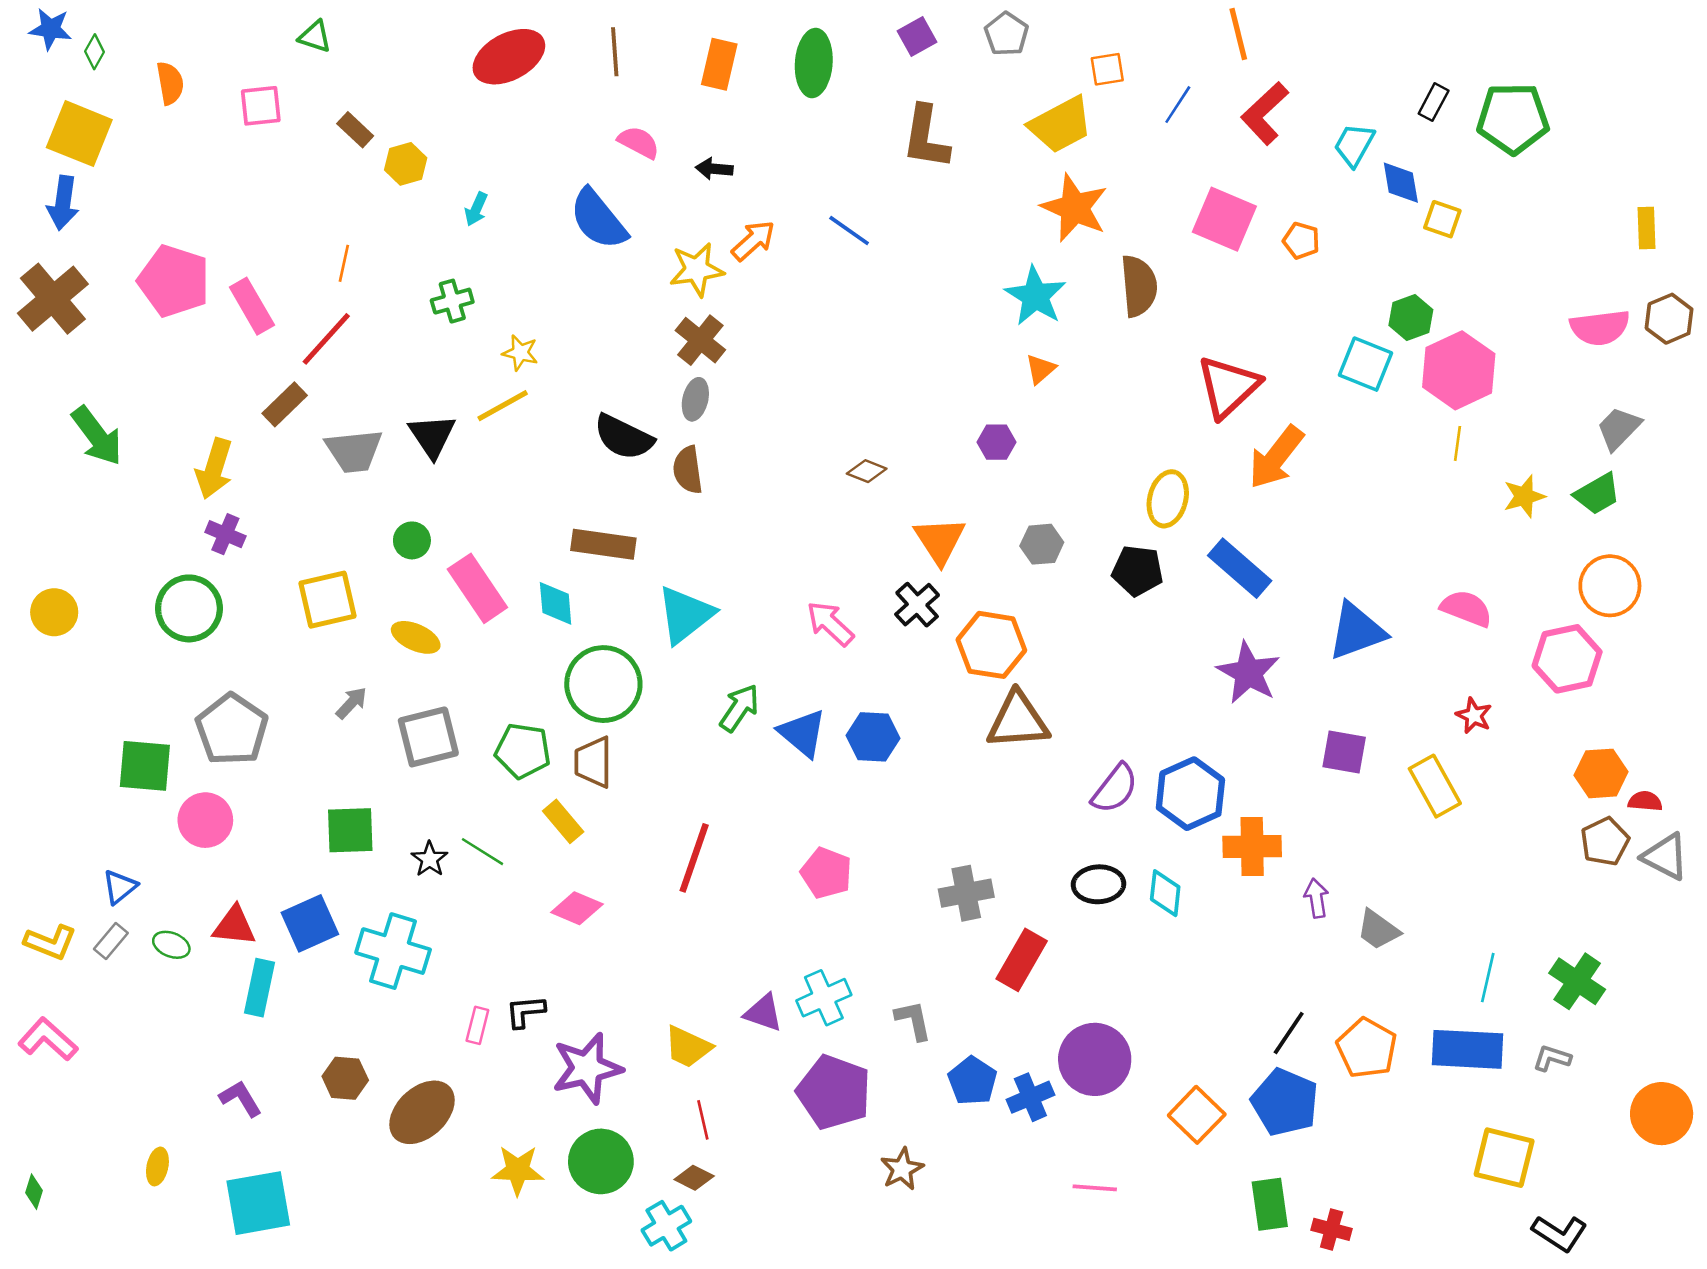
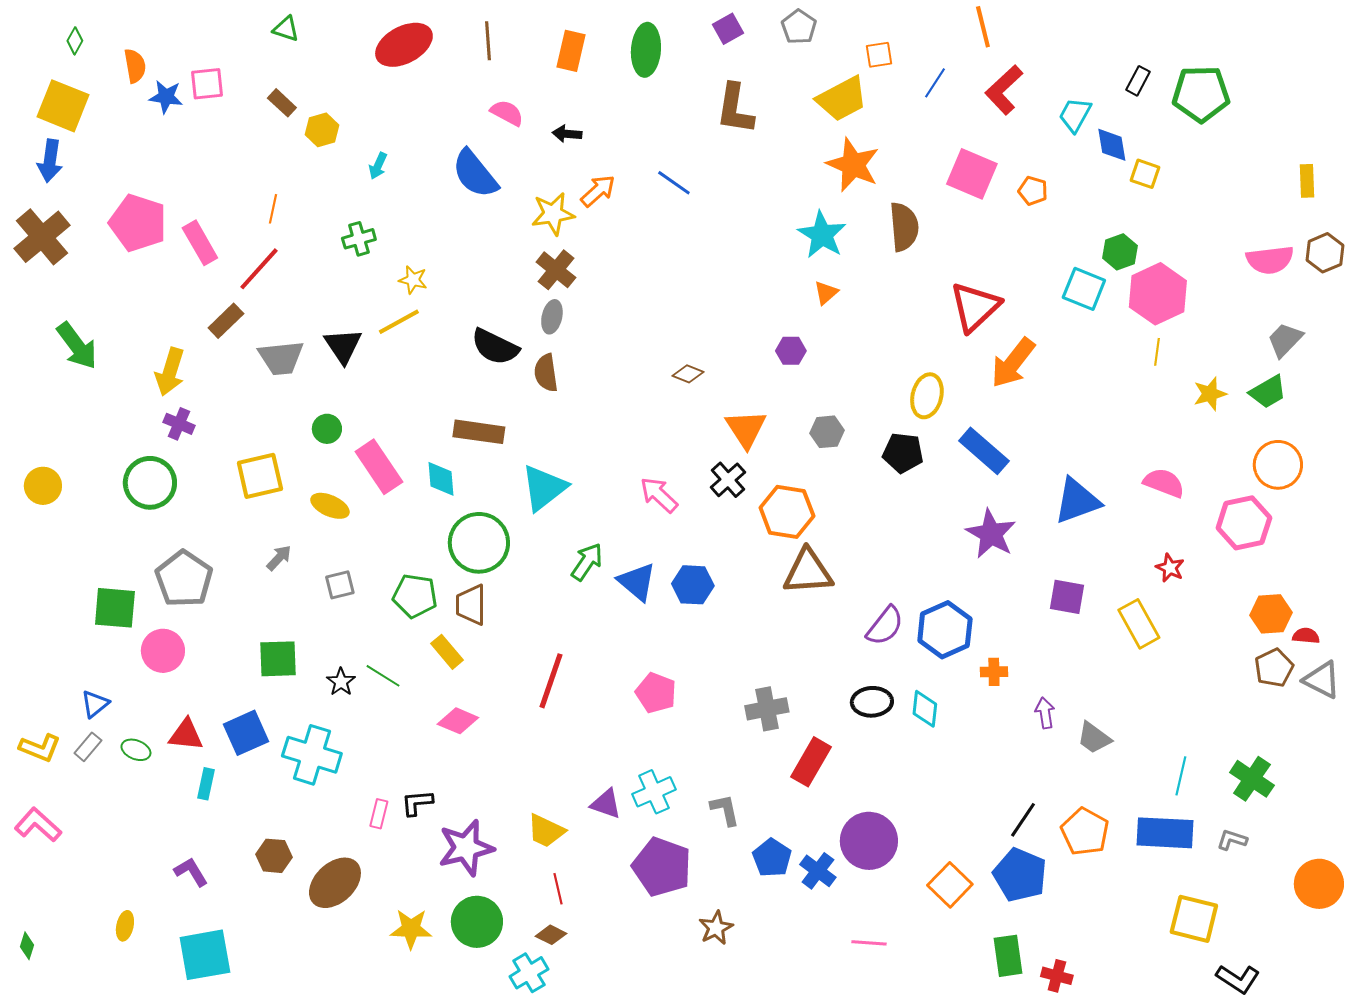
blue star: (50, 29) -> (166, 97), moved
green triangle: (315, 37) -> (286, 29), moved
gray square: (428, 737) -> (340, 585), size x0.6
orange cross: (1252, 847) -> (994, 672), size x0.6
cyan rectangle: (260, 988) -> (206, 784), size x0.7
blue cross: (1030, 1097) -> (818, 871), turned -30

